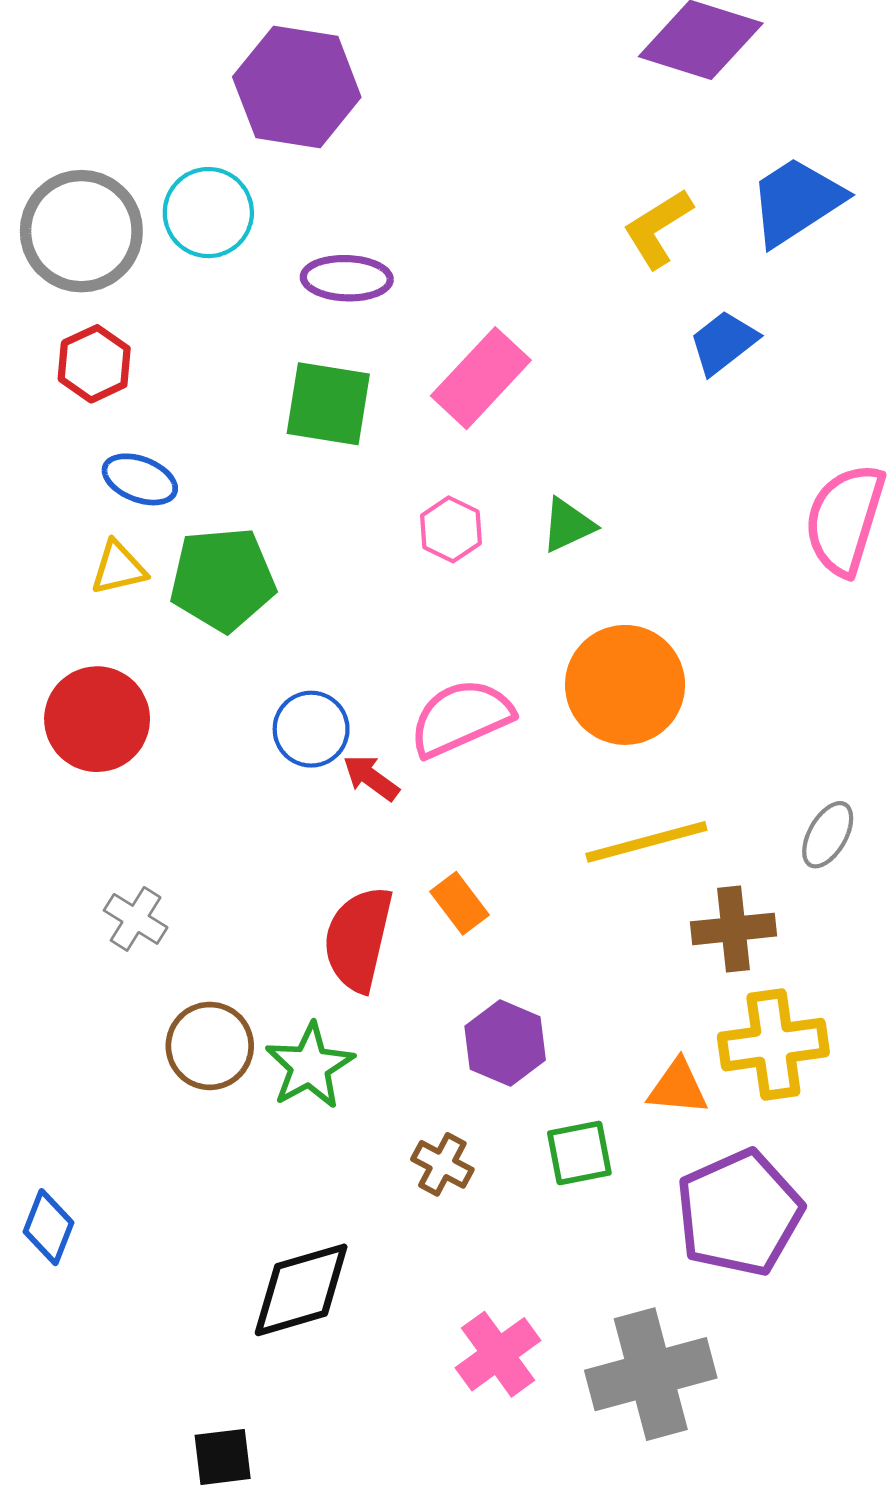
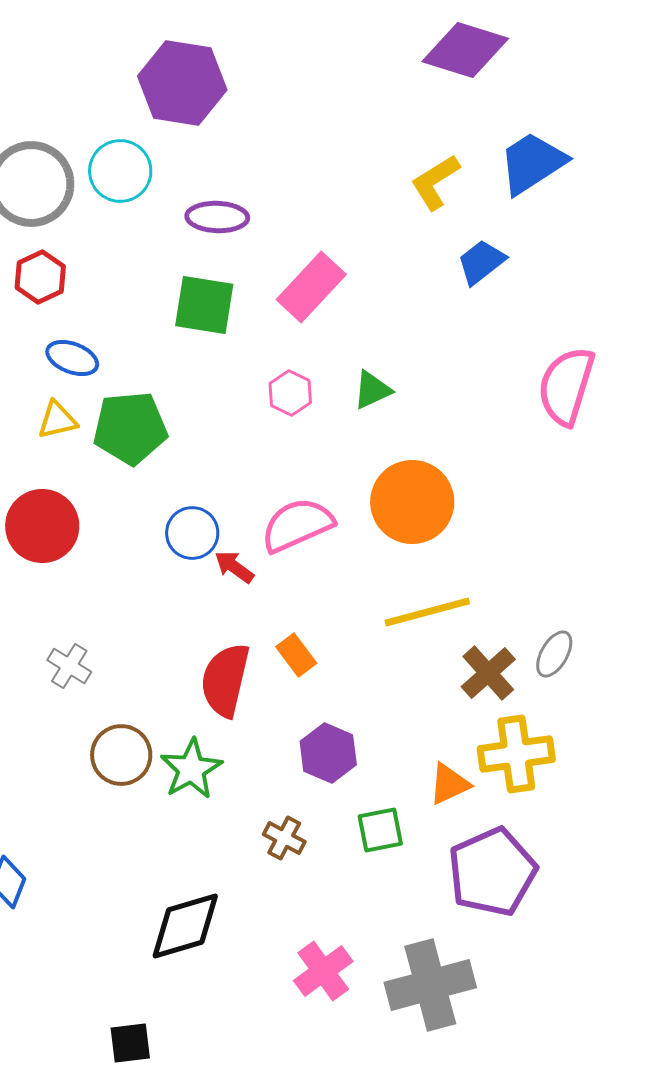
gray ellipse: (828, 835) -> (554, 654), moved
brown cross: (733, 929) -> (488, 673), turned -36
orange triangle: (678, 1087) -> (449, 784), turned -30

